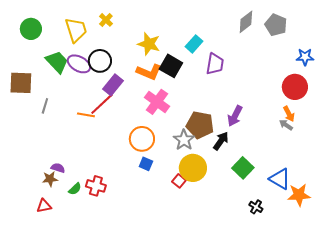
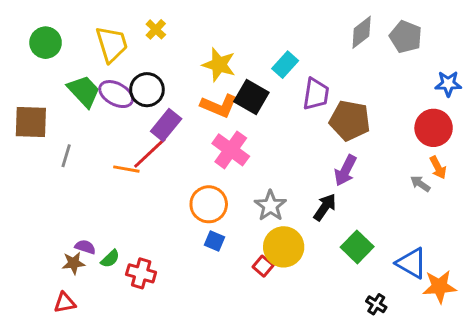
orange arrow: (289, 114) -> (438, 168), moved
brown pentagon: (200, 125) -> (350, 121), moved
green semicircle: (75, 189) -> (110, 259), moved

